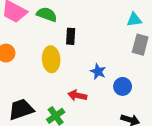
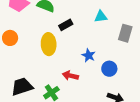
cyan triangle: (134, 20) -> (101, 16), moved
black rectangle: (71, 36) -> (66, 25), turned 56

